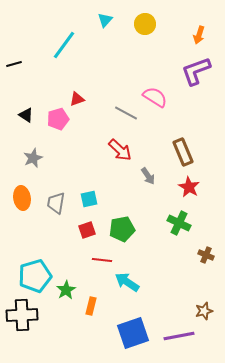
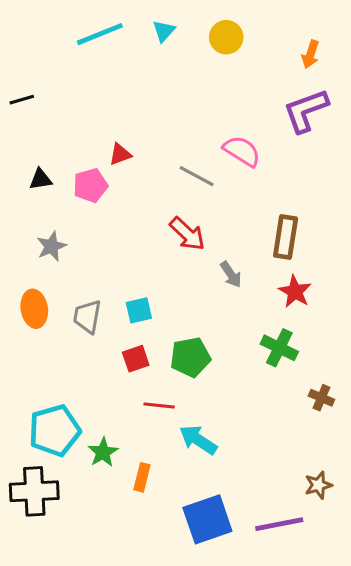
cyan line: (64, 45) -> (100, 34), moved, turned 32
black triangle: (26, 115) -> (41, 179), turned -42
brown rectangle: (183, 152) -> (286, 237), turned 32

